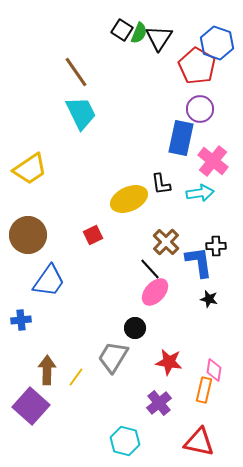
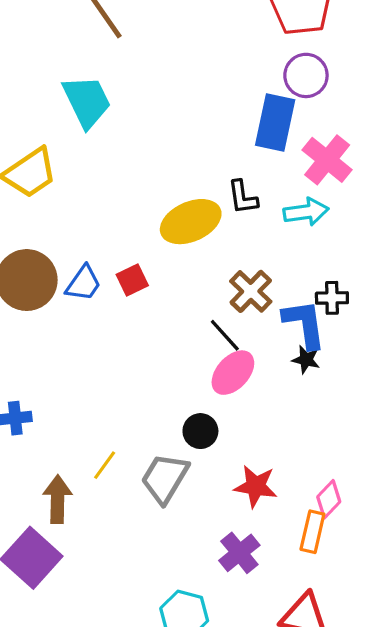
cyan trapezoid: (81, 113) -> (87, 101), moved
blue trapezoid: (49, 281) -> (84, 283), moved, size x0.7
black star: (209, 299) -> (306, 360), moved
pink diamond: (214, 370) -> (329, 499), turned 35
yellow line: (76, 377) -> (105, 465), moved

